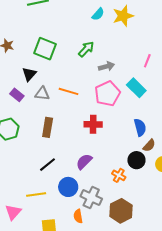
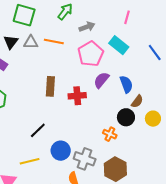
orange line: (69, 91) -> (54, 42), moved
gray triangle: (42, 94) -> (31, 42), moved
red cross: (93, 124) -> (77, 96), moved
brown rectangle: (48, 127) -> (50, 86), moved
purple semicircle: (84, 162) -> (101, 80), moved

